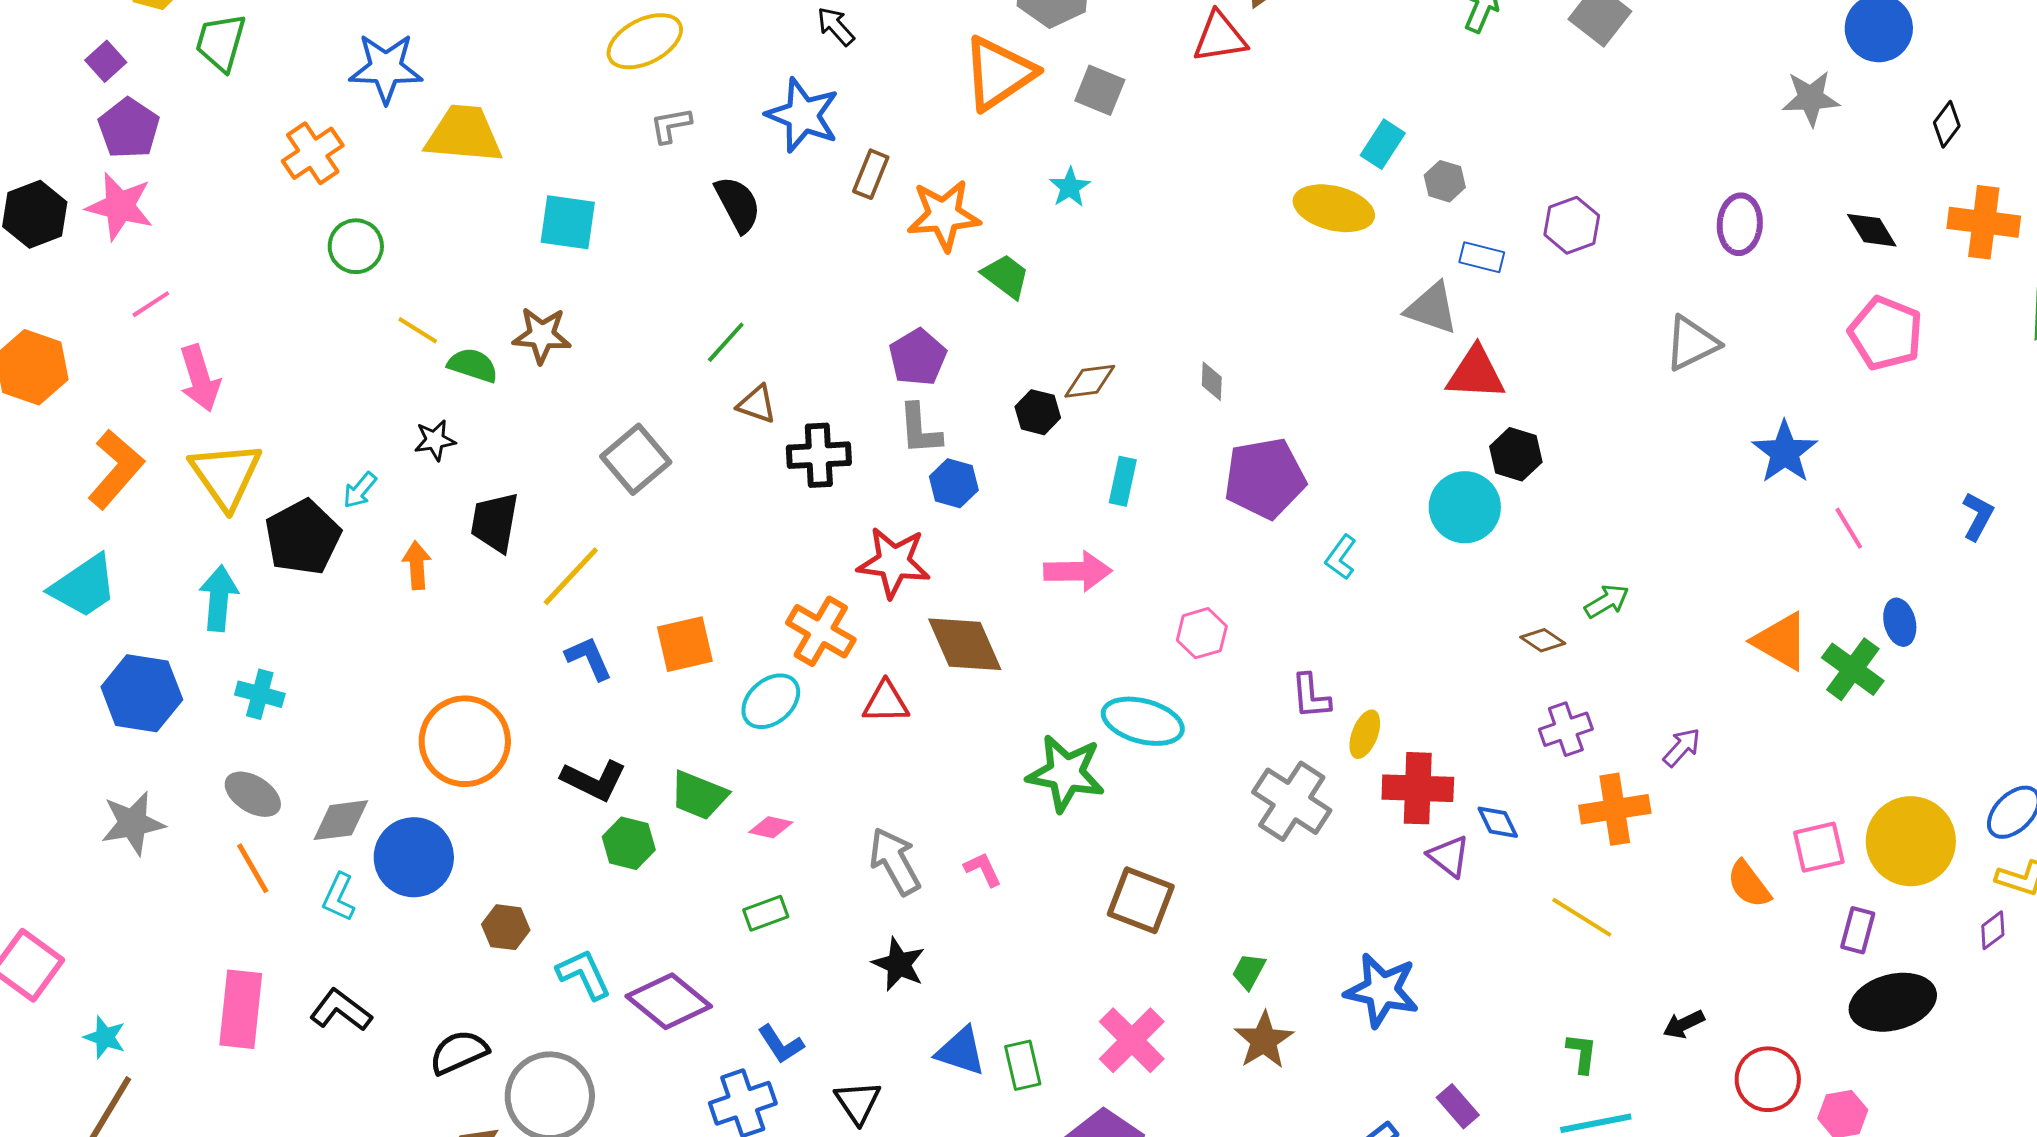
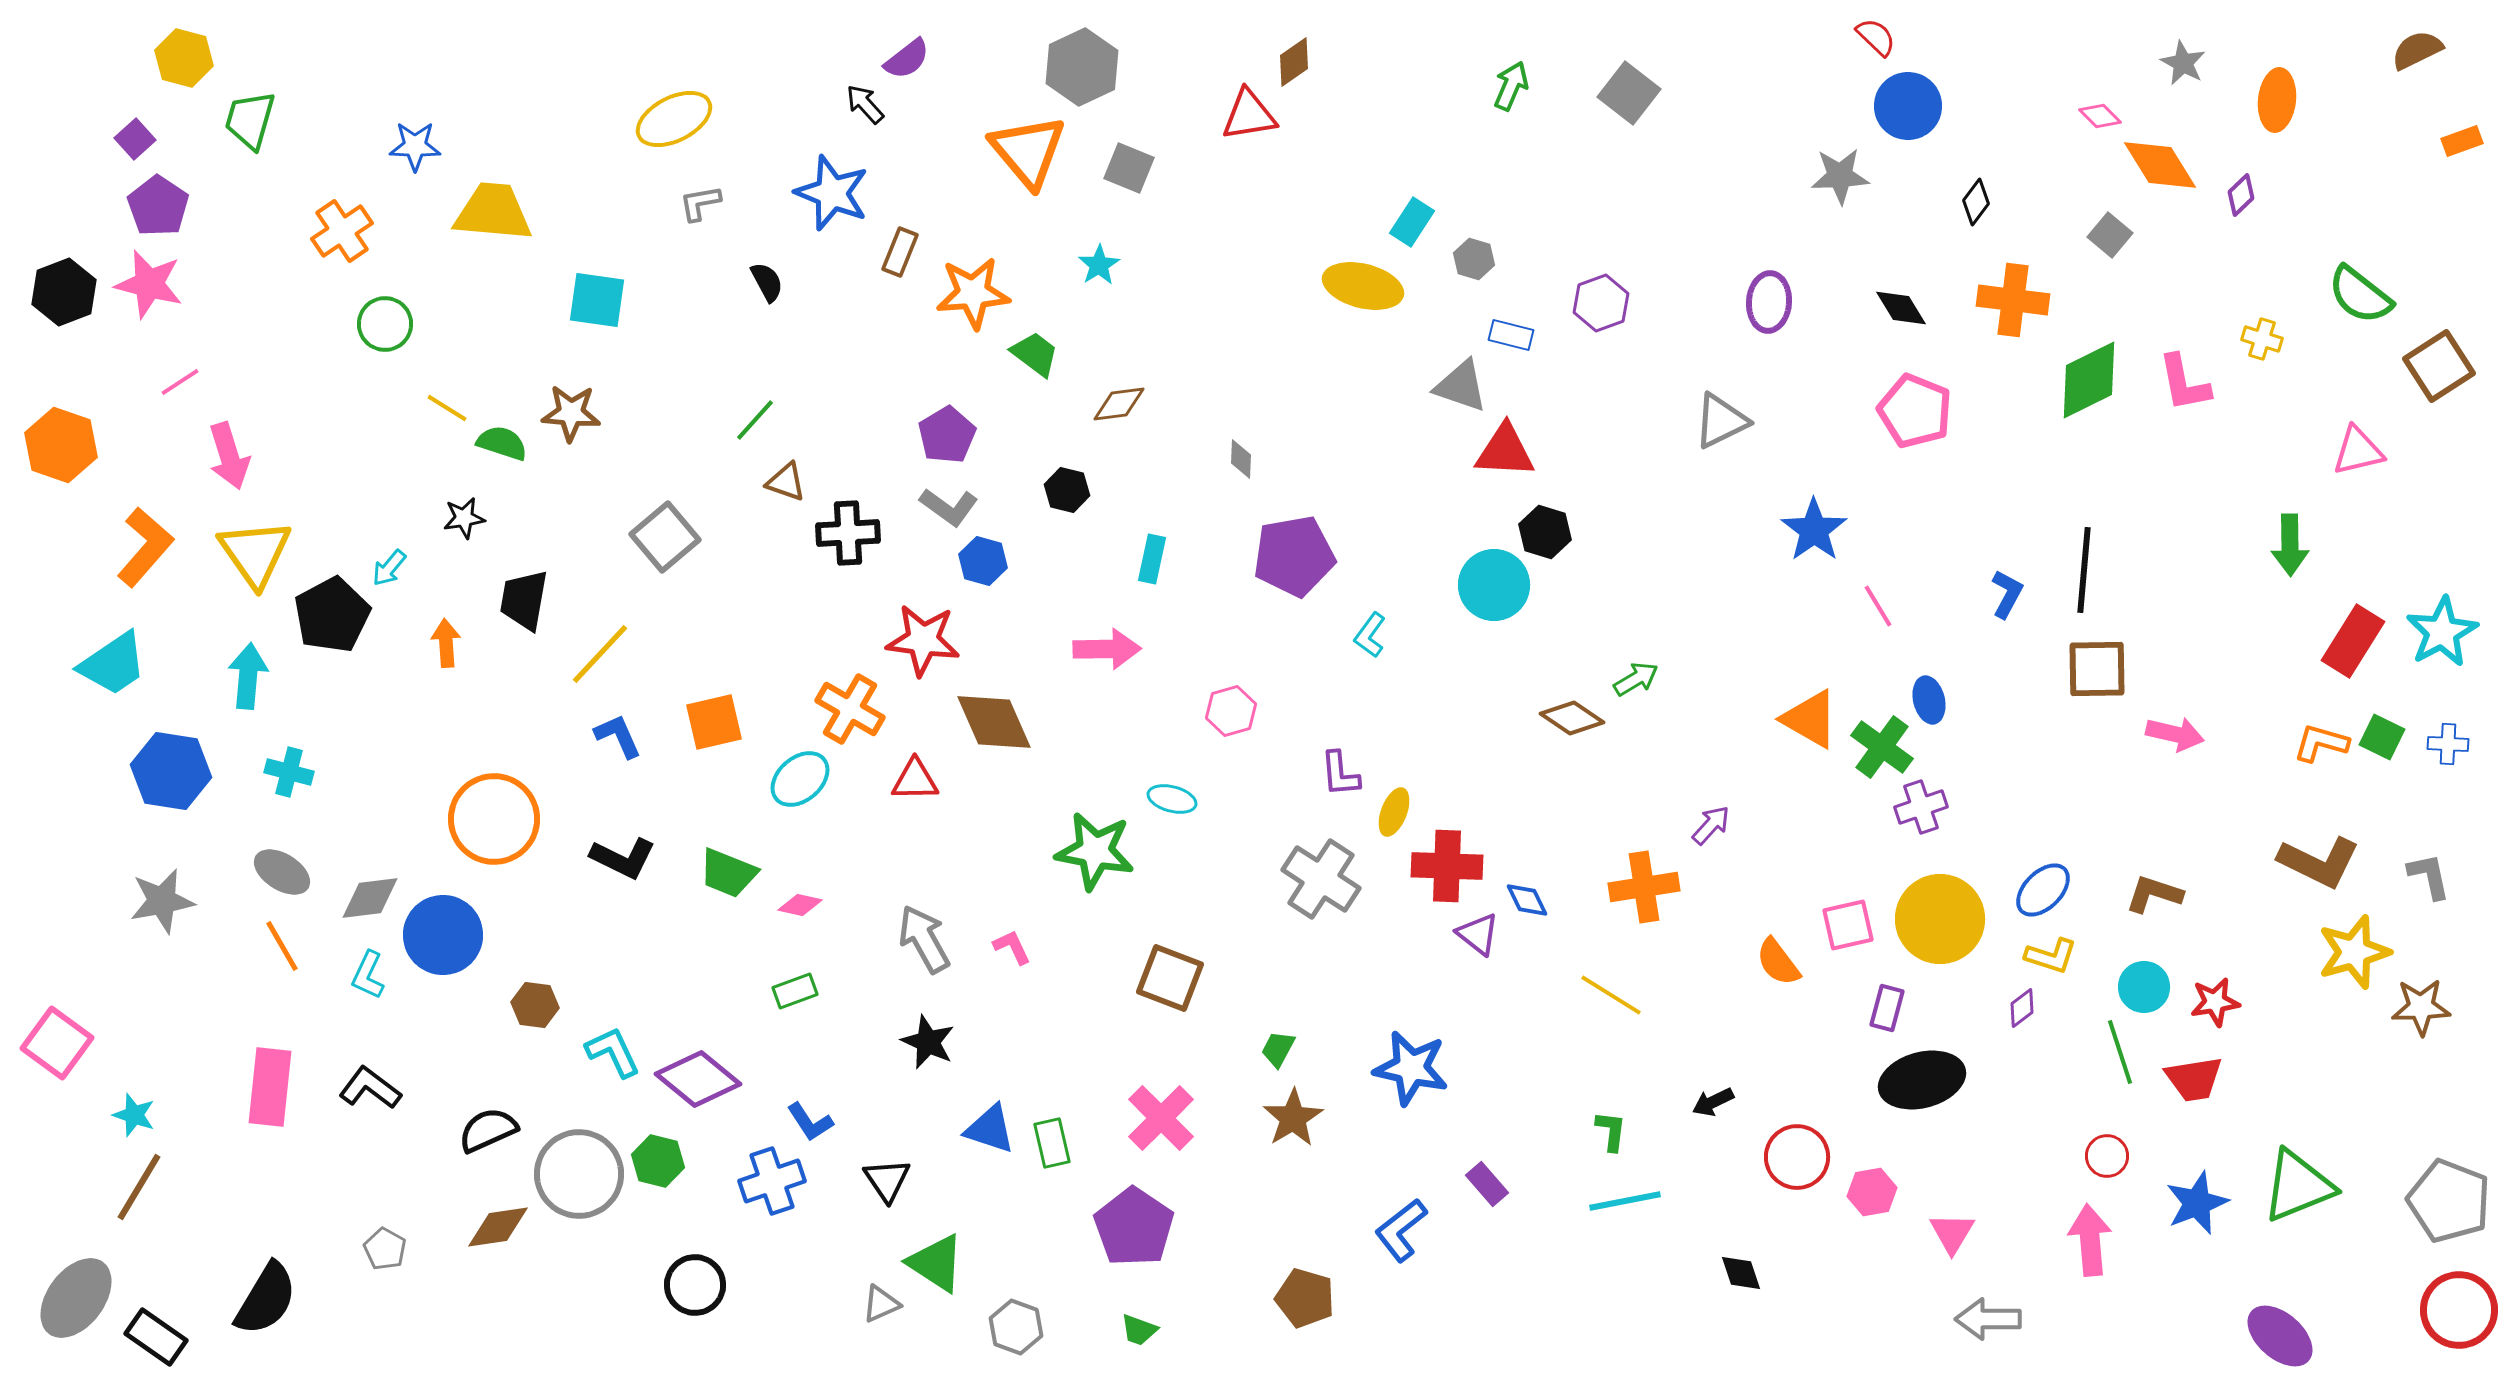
blue star: (386, 68) -> (415, 146), size x0.7
orange triangle: (999, 73) -> (1028, 151), turned -36
black semicircle: (738, 204) -> (767, 282), size x0.7
brown diamond: (1090, 381) -> (1119, 404), moved
gray L-shape: (920, 429) -> (949, 507), turned -50
brown diamond: (1543, 640) -> (1572, 718), size x1.4
cyan ellipse: (1143, 721) -> (1172, 799), size x0.6
purple cross: (1566, 729) -> (1921, 807), moved
green hexagon: (629, 843) -> (658, 1161), moved

